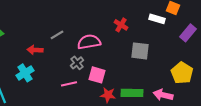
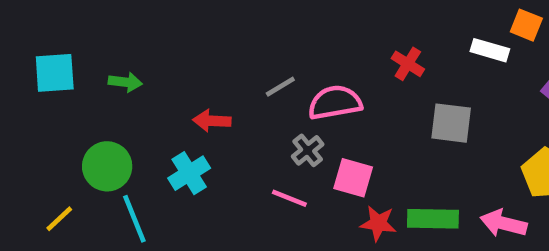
gray line: (57, 35) -> (280, 87), moved
pink line: (69, 84) -> (289, 198), turned 35

